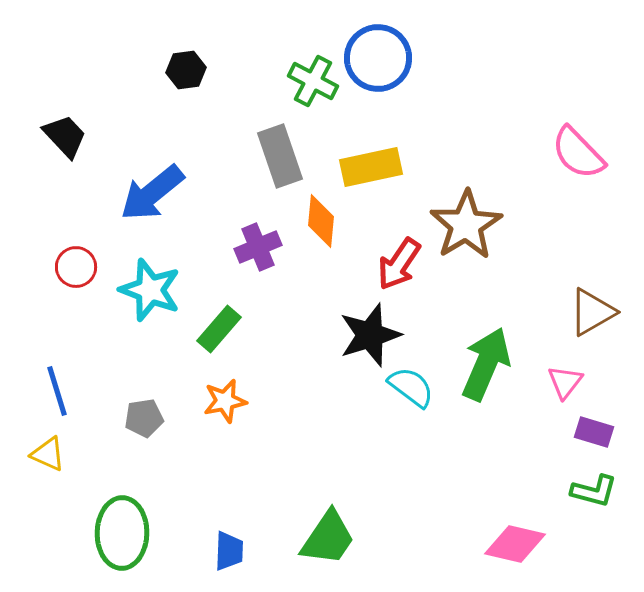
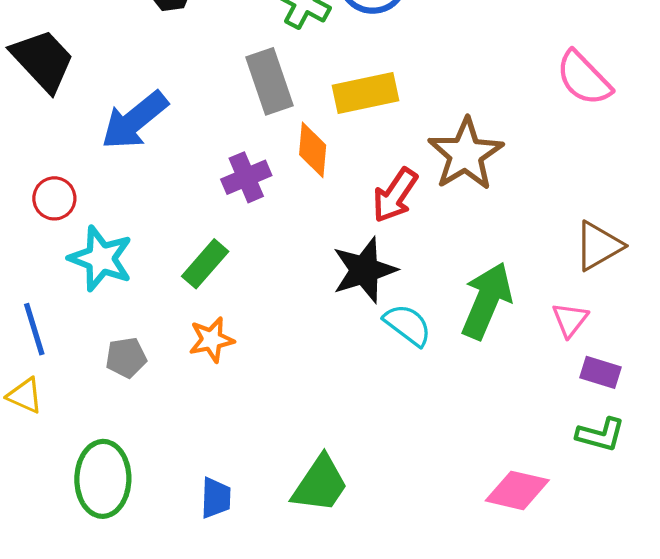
black trapezoid: (65, 136) -> (43, 60), size x1.4
cyan star: (150, 290) -> (101, 259), moved

